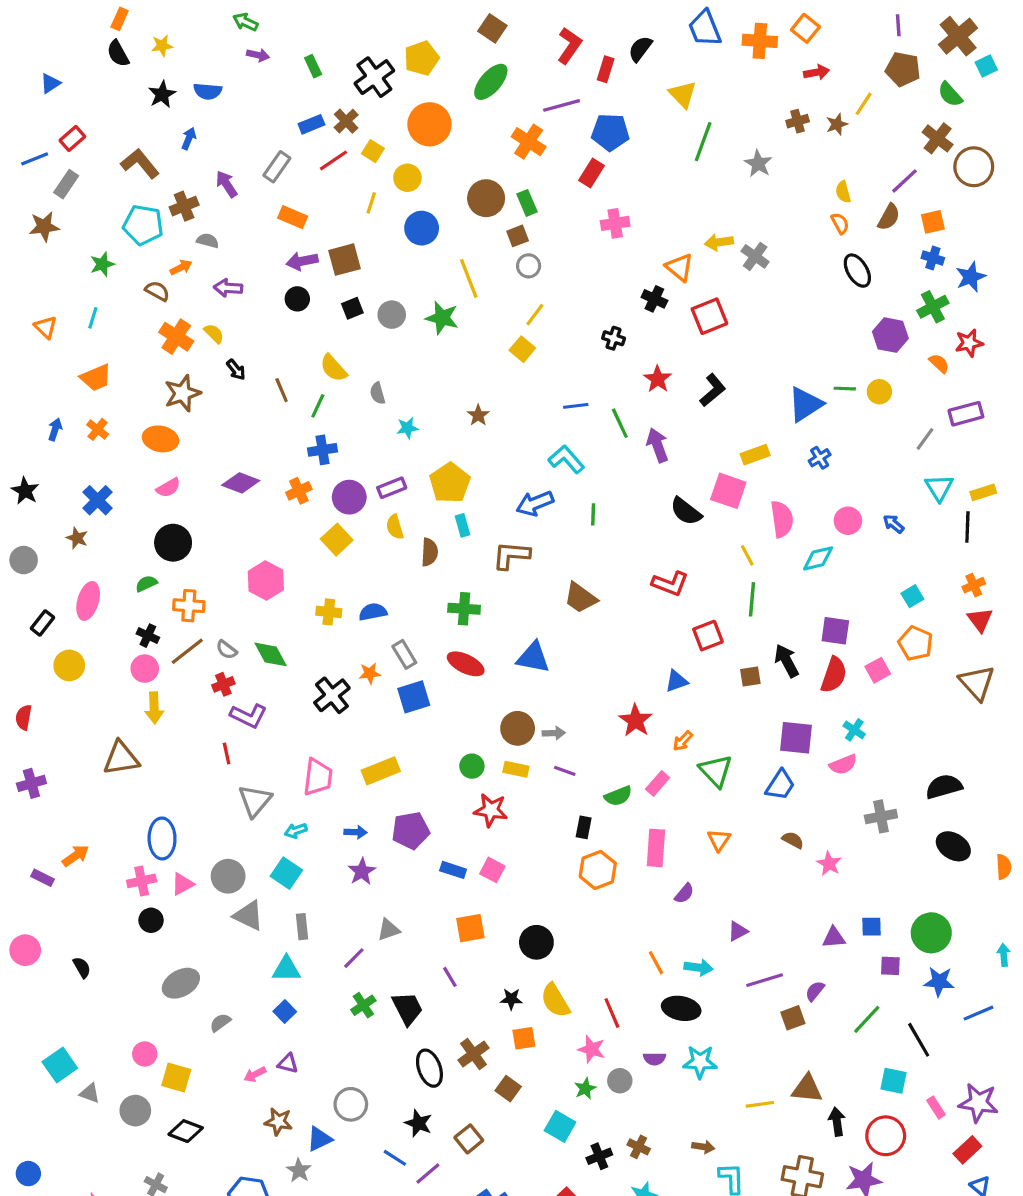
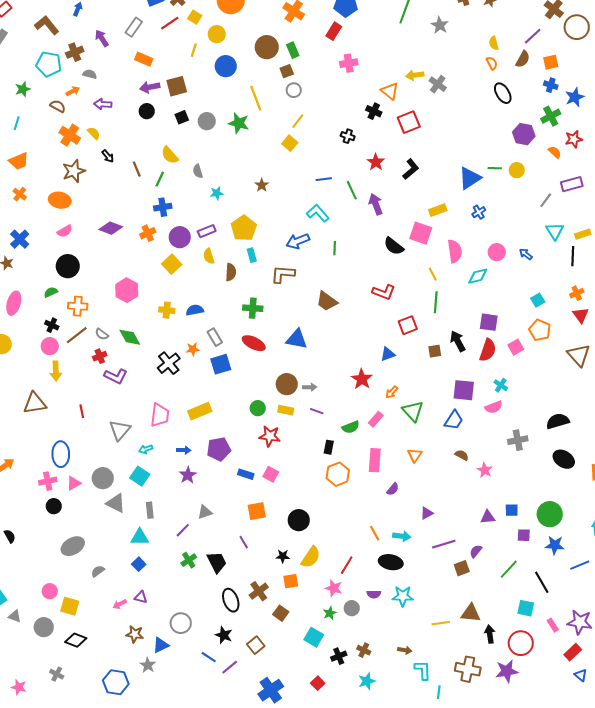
red line: (227, 754) -> (82, 411), moved
yellow semicircle: (555, 1000) -> (311, 557), turned -115
red line: (612, 1013) -> (347, 565), turned 54

